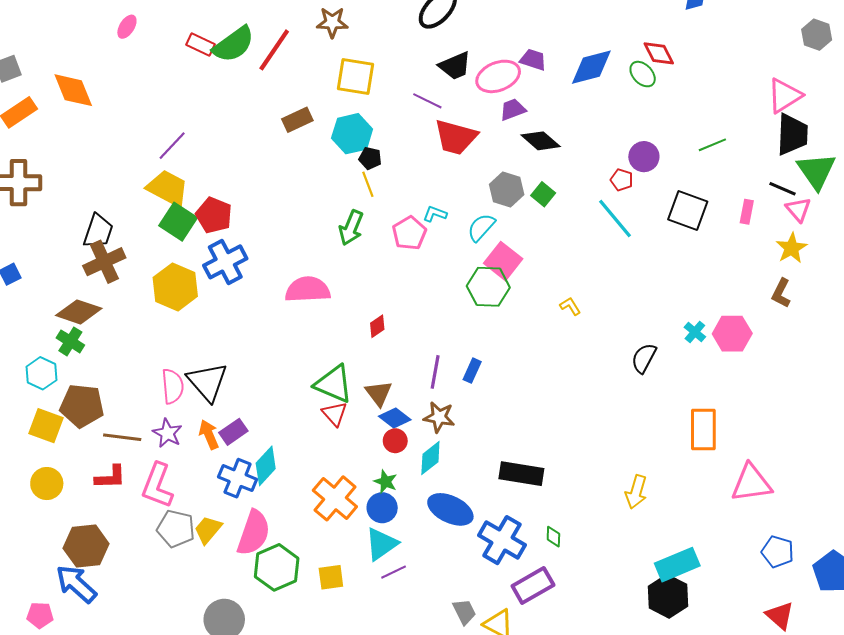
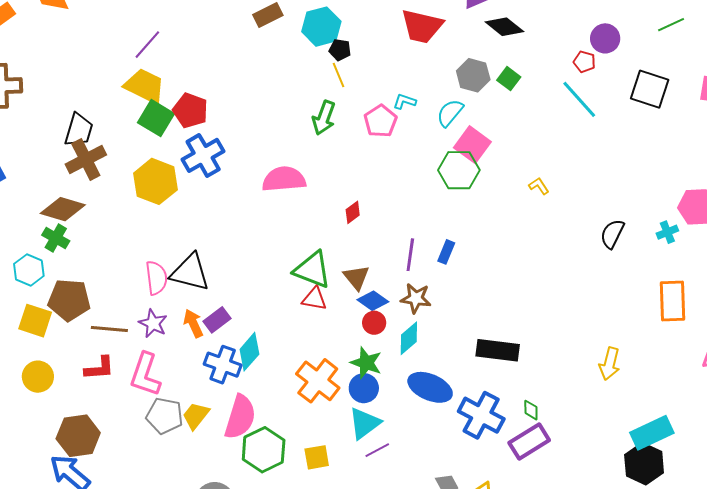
cyan cross: (695, 332) -> (667, 232), moved, turned 30
black triangle: (207, 382) -> (190, 272), turned -33
red triangle: (335, 414) -> (314, 299), turned -36
green star: (386, 482) -> (366, 363), size x1.4
purple rectangle: (533, 586) -> (529, 441), moved

